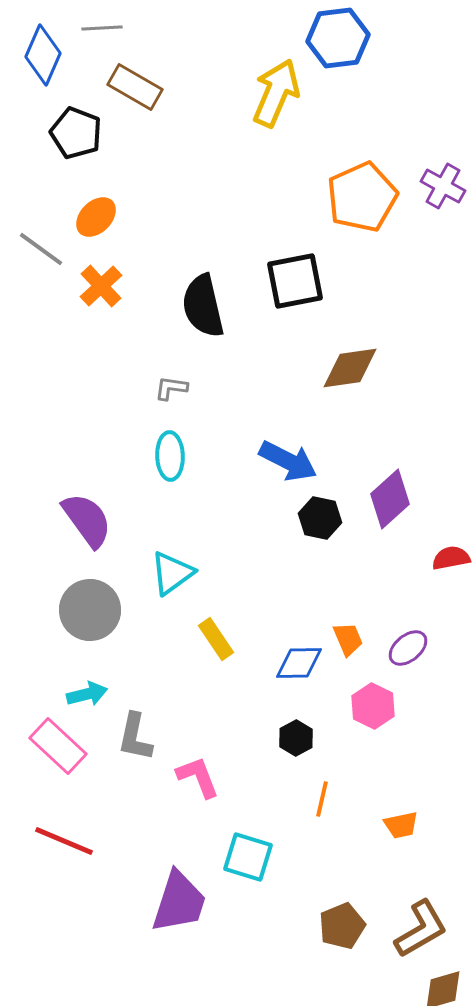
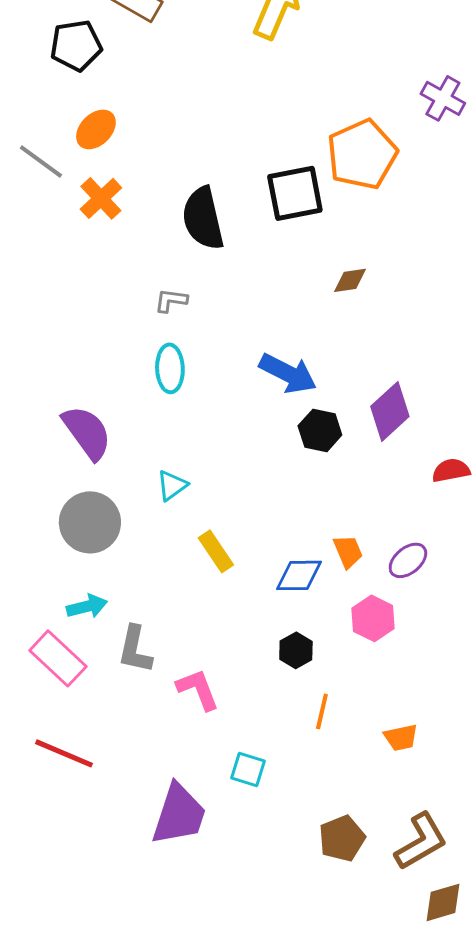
black pentagon: (76, 133) -> (76, 45), turned -30
orange pentagon: (362, 197) -> (362, 154), moved
brown diamond: (350, 368) -> (350, 280), size x0.6
cyan triangle: (172, 573) -> (172, 485), size x0.7
cyan square: (248, 857) -> (248, 769), size x0.7

